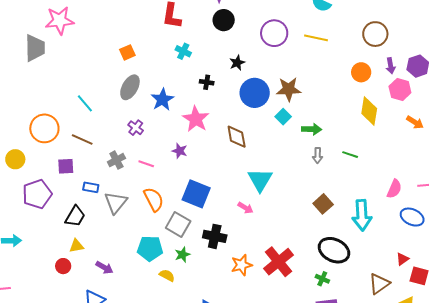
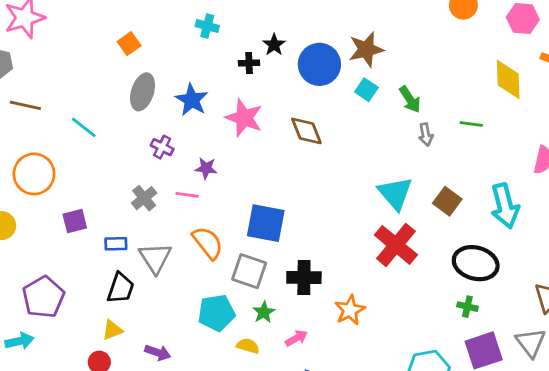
black star: (237, 63) -> (274, 45), moved
yellow diamond: (369, 111) -> (508, 79), moved
green arrow: (312, 129) -> (410, 99), turned 66
brown line: (82, 139) -> (25, 105), moved
purple star: (180, 151) -> (206, 168), moved
cyan triangle: (260, 180) -> (395, 193), moved
purple pentagon: (37, 194) -> (43, 297), moved
pink arrow: (246, 208) -> (296, 338), moved, turned -49
black trapezoid: (75, 216) -> (121, 288), moved
red cross: (278, 262) -> (396, 245), moved

